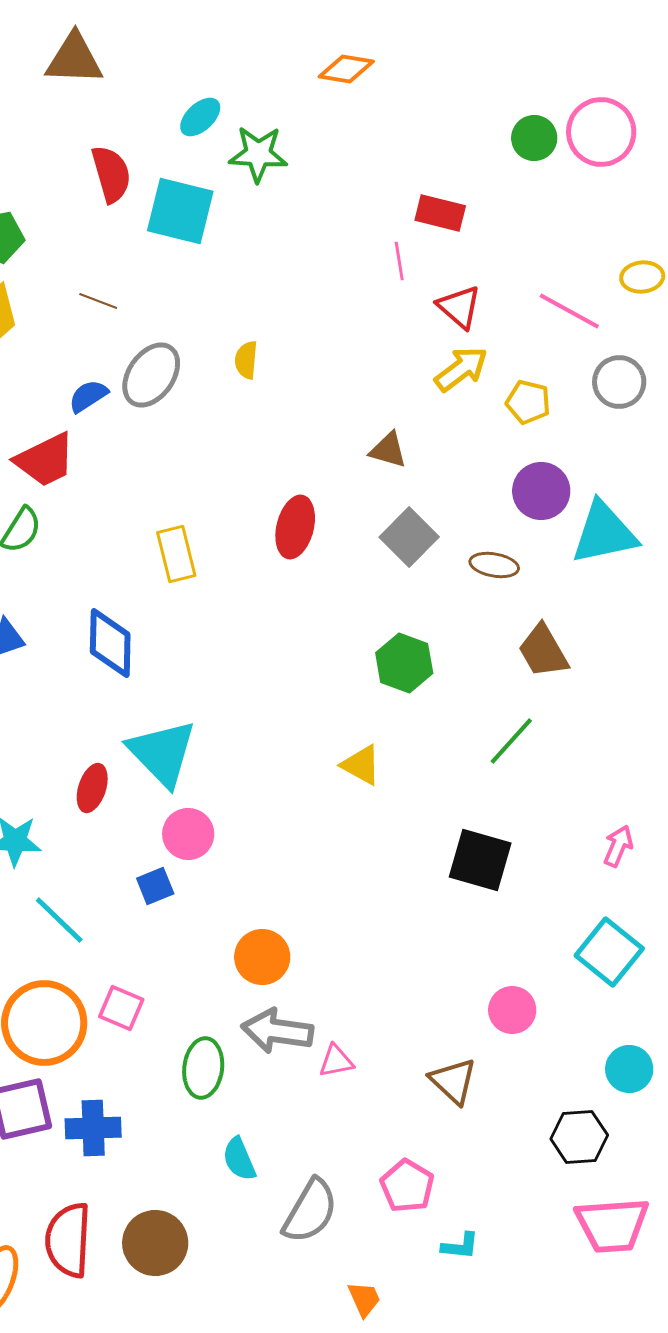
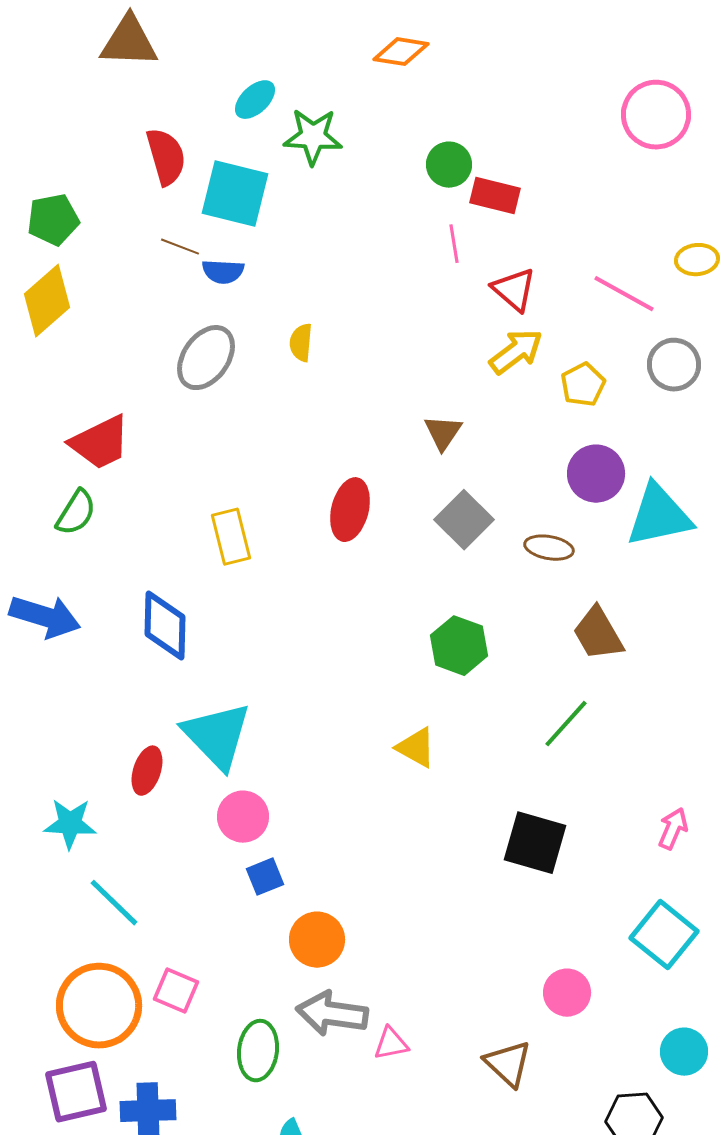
green circle: (534, 138) -> (449, 165), moved
brown line: (98, 301) -> (180, 247), moved
blue semicircle: (88, 396) -> (223, 272), moved, turned -144
yellow pentagon: (528, 402) -> (583, 385), turned 30
brown triangle: (388, 450) -> (443, 433), turned 48
blue square: (155, 886) -> (265, 877), moved

